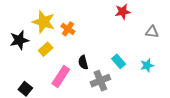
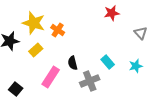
gray triangle: (152, 32) -> (141, 33), turned 40

